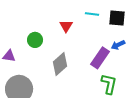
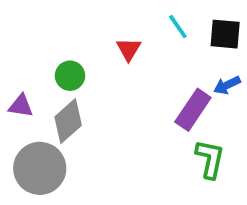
cyan line: (92, 14) -> (178, 26), turned 48
gray diamond: (60, 64) -> (68, 121), moved

